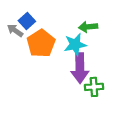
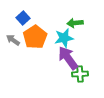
gray arrow: (15, 30) -> (13, 40), moved
purple arrow: (80, 68) -> (68, 58), turned 145

